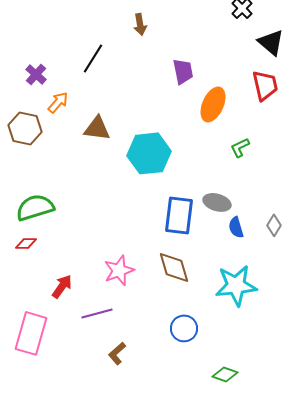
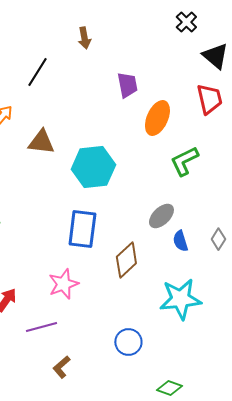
green L-shape: (240, 147) -> (184, 161), size x1.5
gray ellipse: (217, 202) -> (161, 216), turned -60
blue rectangle: (179, 215) -> (82, 229), moved
brown diamond: (174, 267) -> (126, 260), moved, turned 63

